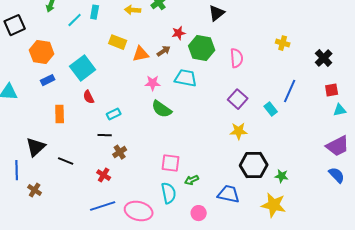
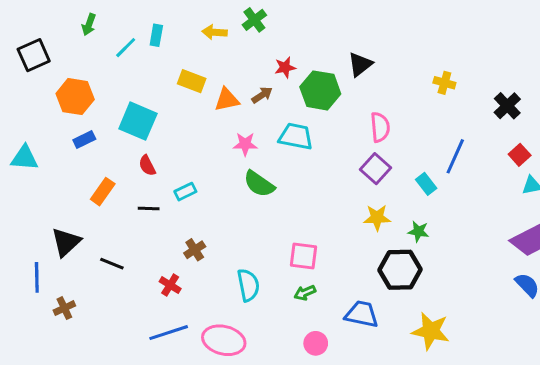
black triangle: (217, 13) -> (360, 64), moved
pink semicircle: (237, 58) -> (380, 127), moved
cyan square: (83, 68) -> (138, 121), turned -30
red square: (332, 90) -> (520, 155), turned -32
orange rectangle: (60, 114) -> (103, 192), turned 36
black line: (105, 135) -> (149, 208), moved
pink square: (171, 163) -> (303, 256), moved
green star: (282, 176) -> (418, 231), moved
brown cross: (35, 190) -> (64, 308), turned 32
cyan semicircle: (169, 193) -> (248, 285), moved

